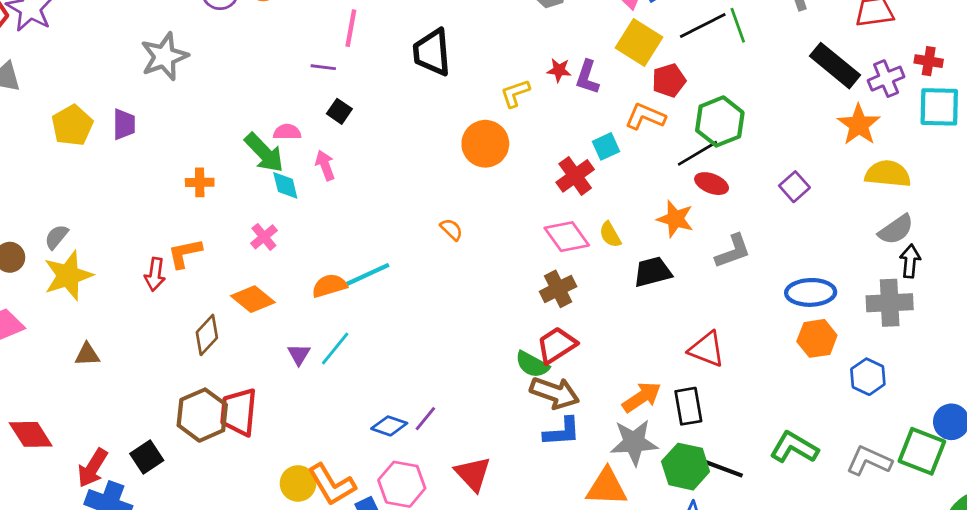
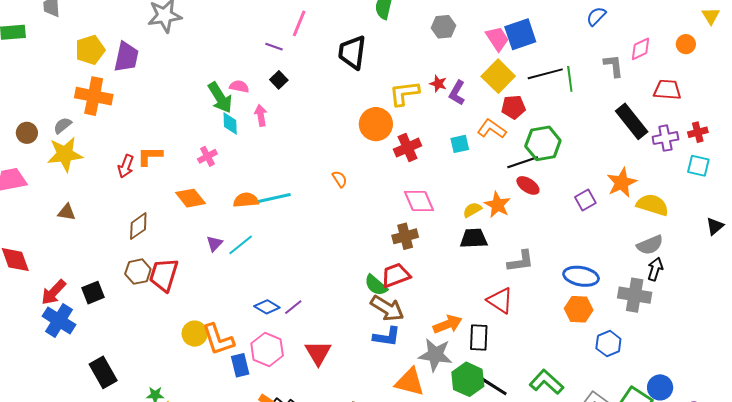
red cross: (929, 61) -> (698, 132), turned -36
yellow L-shape: (515, 93) -> (404, 93), size x1.4
cyan square: (939, 107) -> (698, 166), size x0.7
purple trapezoid: (124, 124) -> (126, 57), size x1.4
orange star: (859, 125) -> (622, 183), moved
red cross: (575, 176) -> (408, 148), moved
orange cross: (200, 182) -> (94, 96), moved, size x1.8
yellow semicircle: (610, 235) -> (472, 210), moved, turned 78
gray L-shape: (733, 251) -> (521, 261), moved
brown diamond: (207, 335) -> (138, 226), moved
brown hexagon: (202, 415) -> (138, 272), size x0.7

